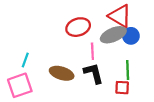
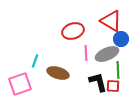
gray ellipse: (113, 35) -> (107, 54), moved
cyan line: (25, 60) -> (35, 61), moved
black L-shape: (94, 73) -> (98, 82), moved

